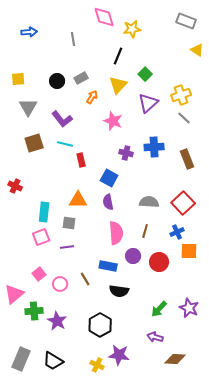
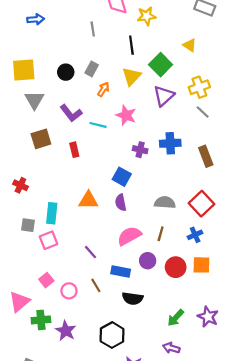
gray line: (73, 39) -> (93, 29), moved
yellow triangle: (197, 50) -> (190, 45), moved
black line: (118, 56) -> (131, 45), turned -30
green square: (145, 74) -> (161, 65), size x1.5
gray rectangle: (81, 78) -> (92, 69), turned -32
yellow square: (18, 79) -> (24, 70), size x1.6
cyan line: (65, 144) -> (98, 125), moved
red rectangle: (81, 160) -> (74, 150), moved
gray square: (69, 223) -> (28, 225), moved
pink semicircle: (116, 233) -> (129, 236), turned -115
purple line: (67, 247) -> (91, 252), moved, turned 56
orange square: (189, 251) -> (201, 265), moved

